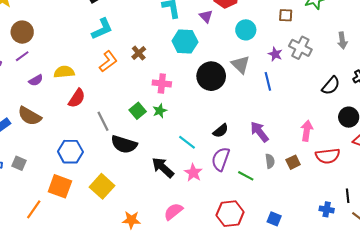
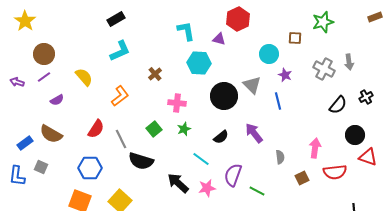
purple triangle: (206, 16) -> (219, 39), turned -32
cyan circle: (246, 30) -> (269, 54), moved
gray cross: (300, 48) -> (324, 69), moved
orange L-shape: (108, 61) -> (120, 96), moved
yellow semicircle: (64, 72) -> (84, 77), moved, turned 54
red semicircle: (77, 98) -> (96, 129), moved
green star: (160, 111) -> (184, 129), moved
black semicircle: (221, 131) -> (221, 137), moved
purple arrow: (259, 132) -> (254, 133), moved
gray semicircle: (270, 161) -> (280, 157), moved
gray square: (19, 163) -> (41, 167), moved
pink star: (193, 173) -> (207, 188), turned 30

